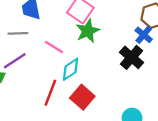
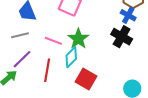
green star: (88, 31) -> (78, 39), moved
red line: (50, 93) -> (47, 70), moved

